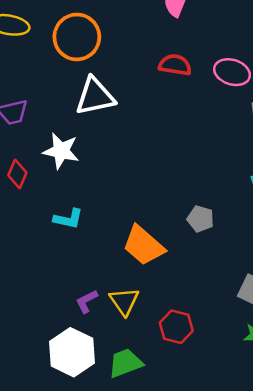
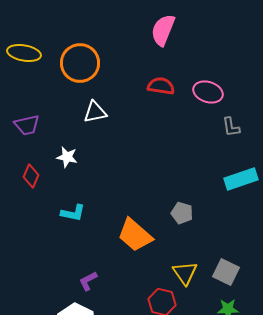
white triangle: (95, 96) -> (95, 112), size x0.7
white star: (61, 151) -> (67, 157), size x0.7
yellow triangle: (124, 301) -> (185, 273), moved

